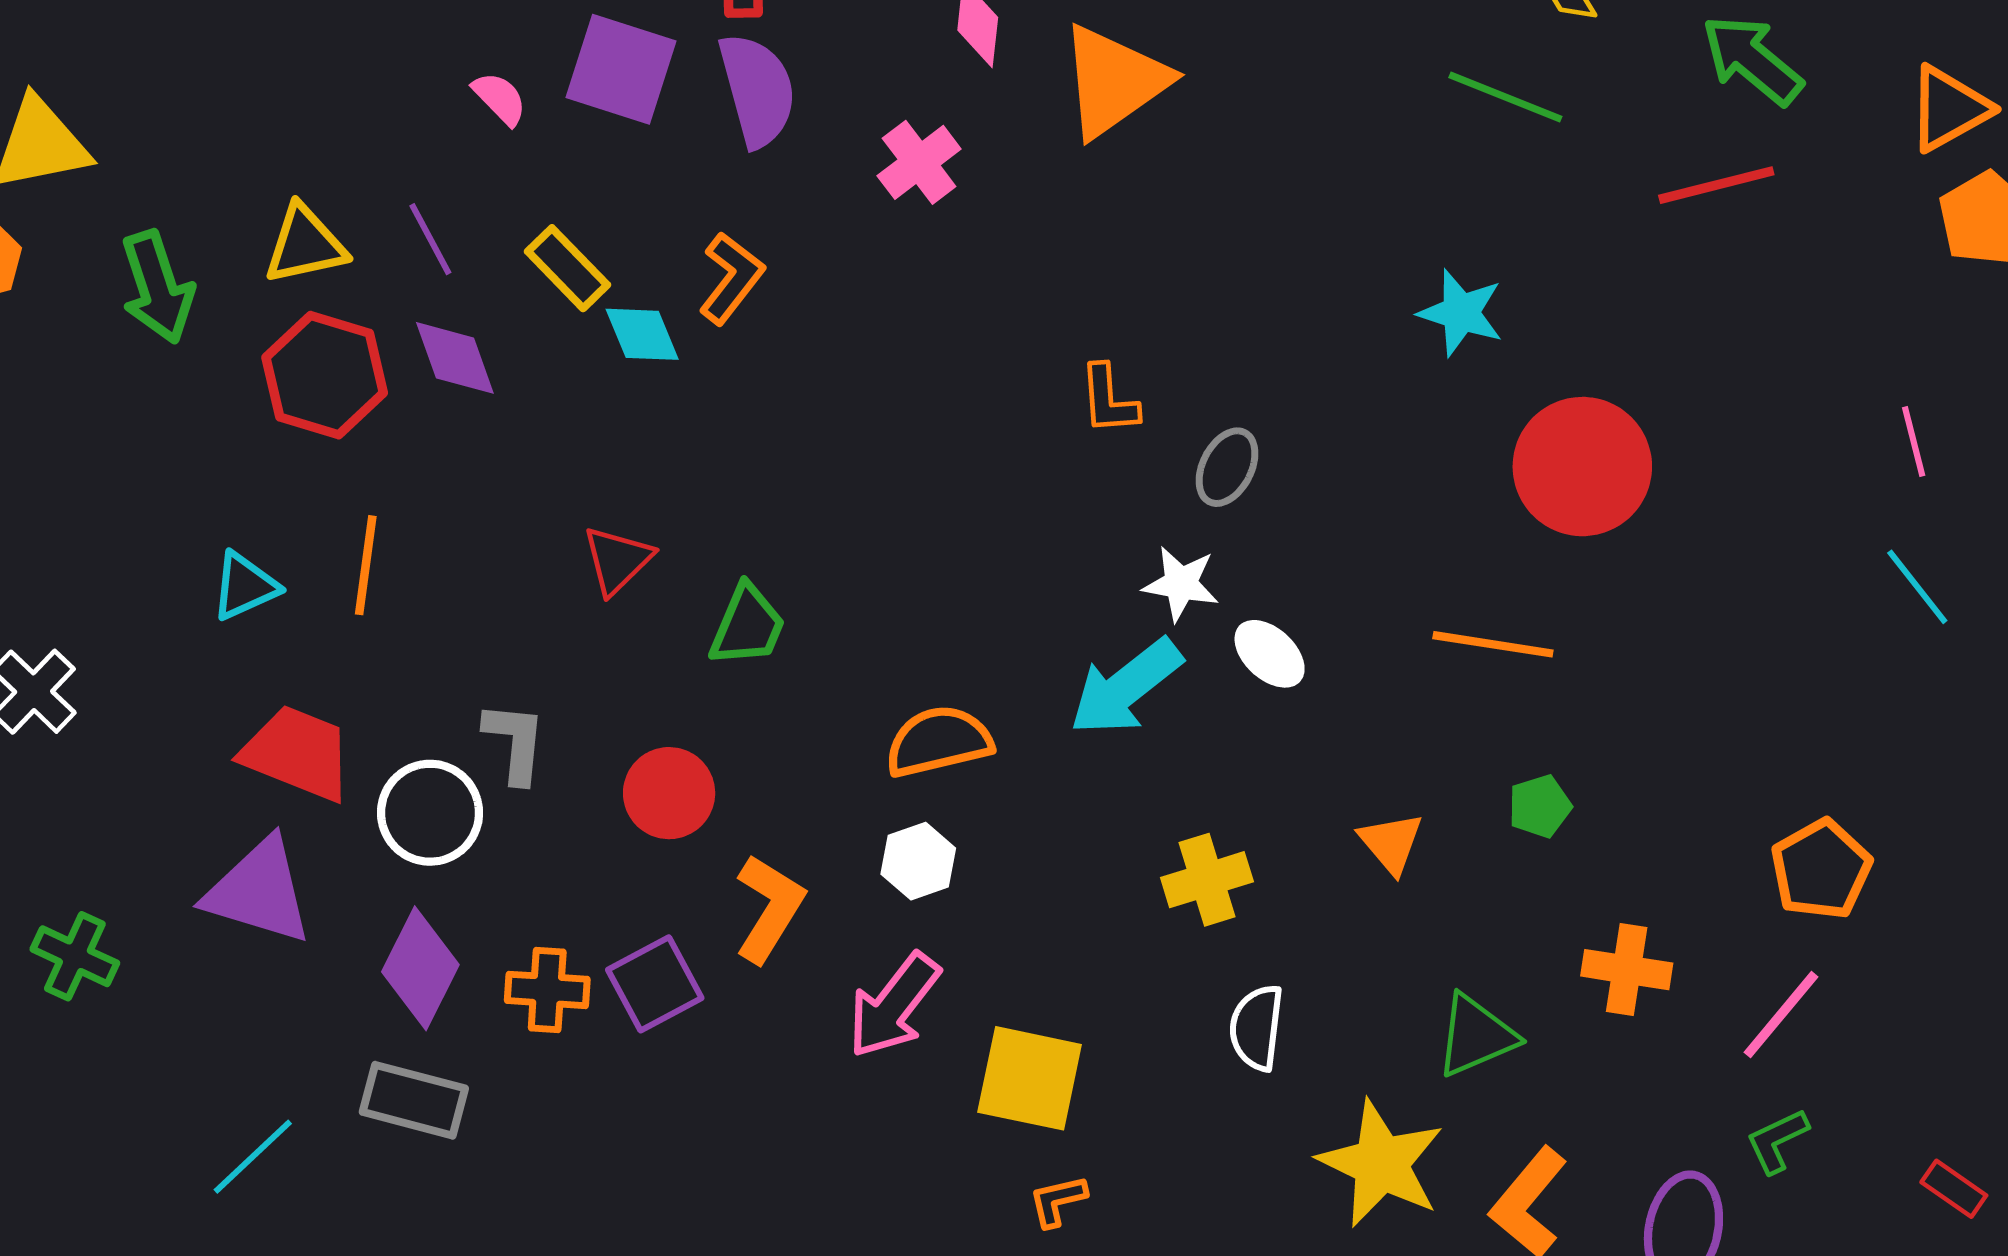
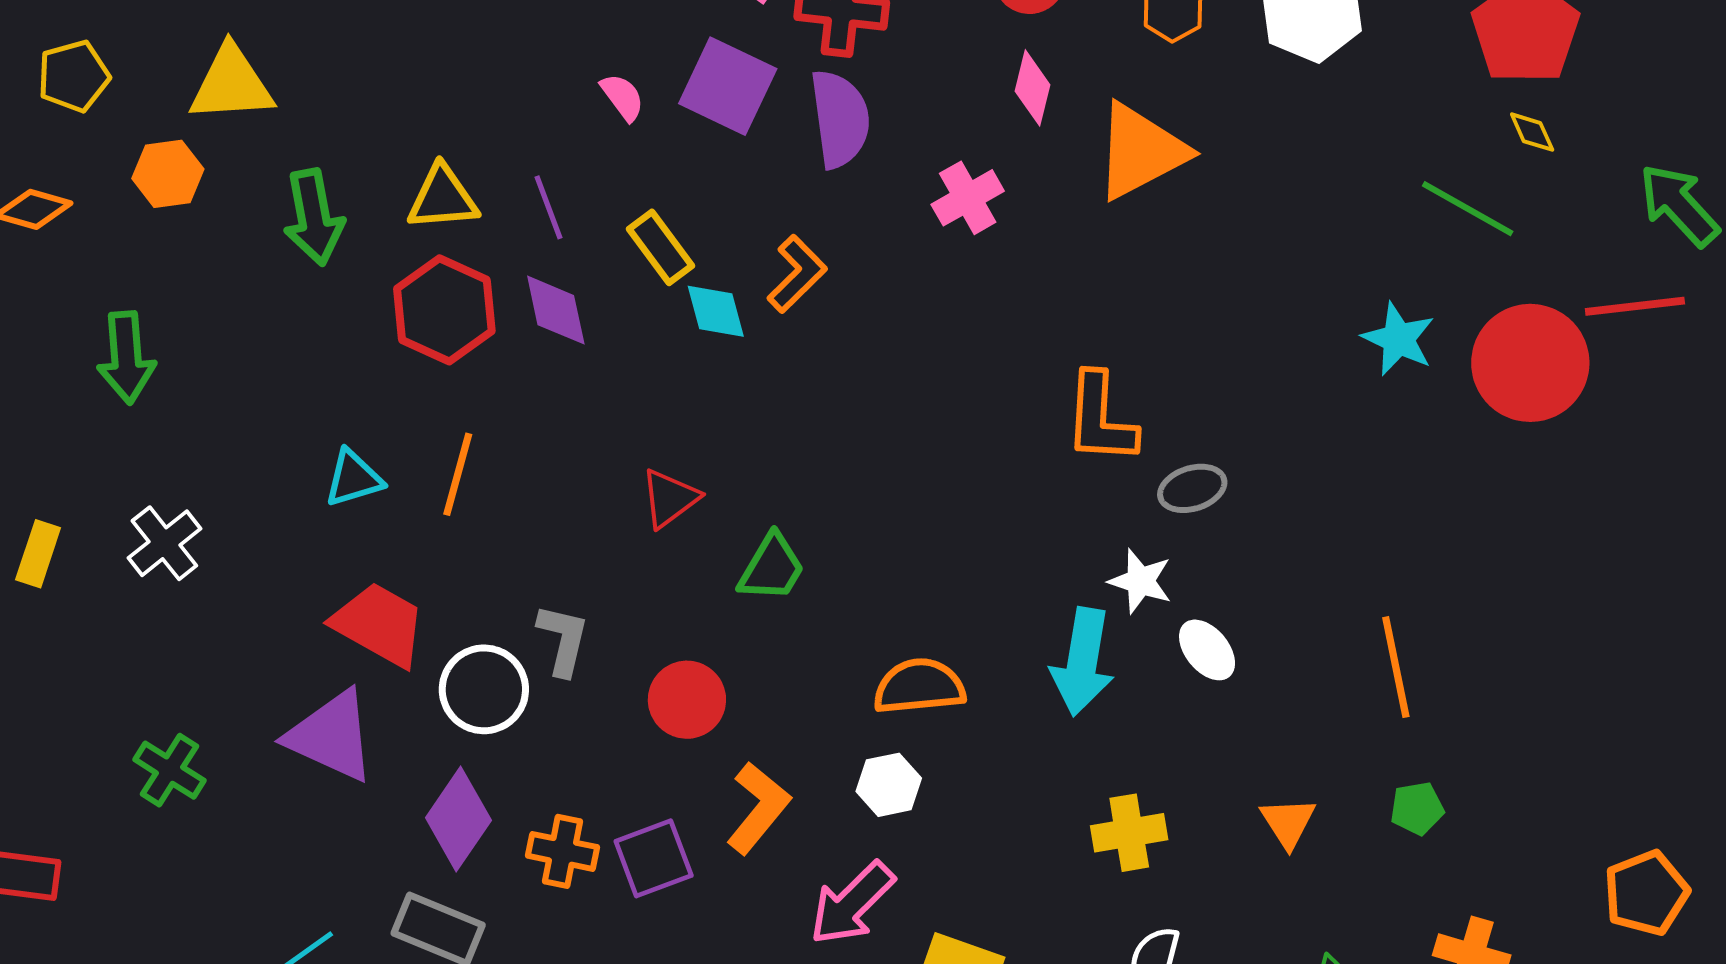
cyan star: (1461, 313) -> (1398, 339), moved
orange L-shape: (1109, 400) -> (1100, 418), size x1.5
gray ellipse: (1227, 467) -> (1192, 488), turned 38
red circle: (1582, 467) -> (1530, 363), moved
orange line: (1493, 644) -> (1396, 667), turned 62
cyan arrow: (1126, 687) -> (1082, 662), turned -50

